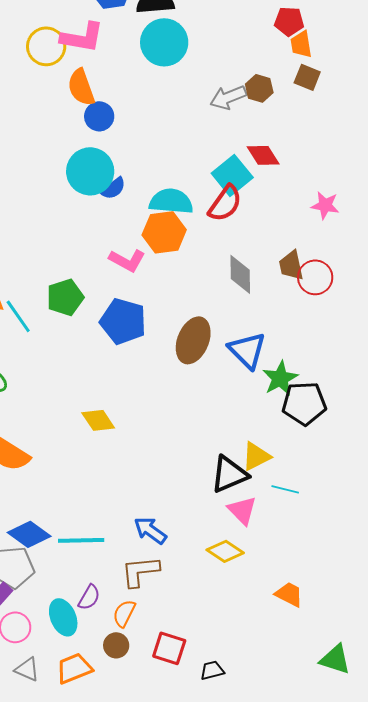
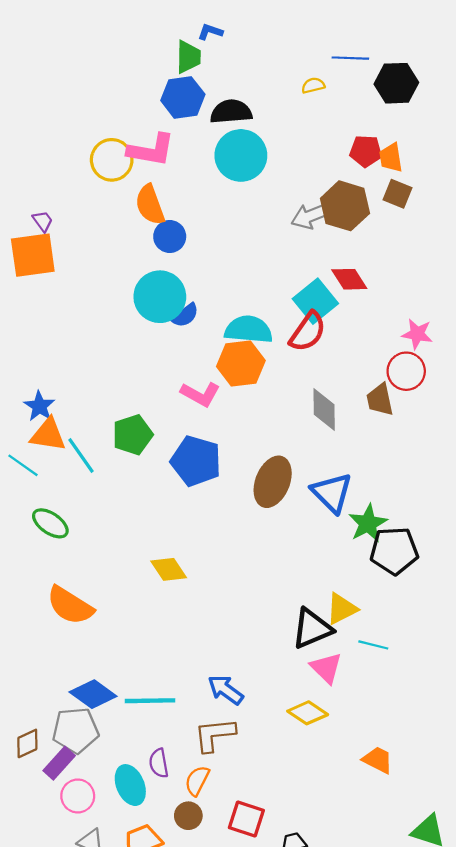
red pentagon: (289, 21) -> (366, 151), moved
brown hexagon: (259, 88) -> (345, 206), size x1.6
red circle: (315, 277) -> (406, 371), moved
purple semicircle: (89, 597) -> (159, 763), turned 140

